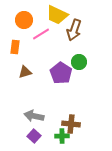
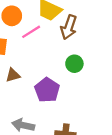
purple pentagon: (61, 73) -> (47, 90), moved

